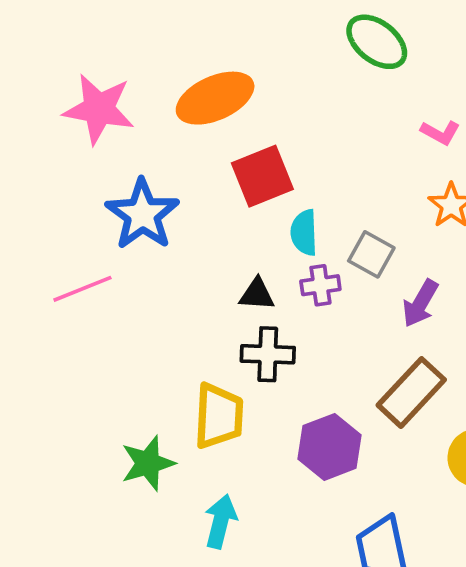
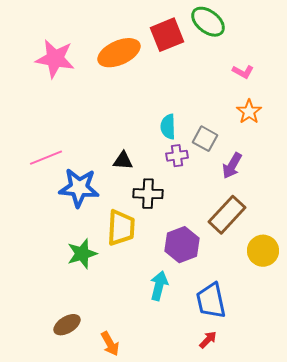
red square: (262, 176) -> (167, 35), moved
blue star: (142, 214) -> (79, 188), moved, turned -30
black triangle: (257, 294) -> (123, 161), moved
cyan arrow: (221, 521) -> (159, 286), moved

